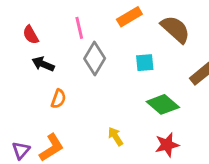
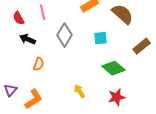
pink line: (79, 28) -> (43, 12), moved
purple triangle: (21, 150) -> (11, 90), moved

